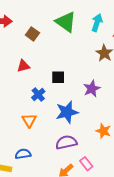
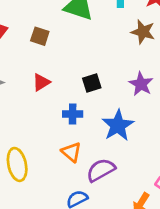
blue cross: (38, 95) -> (73, 114), turned -32
purple semicircle: (66, 142) -> (101, 170), moved

